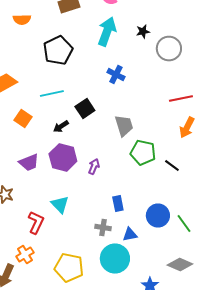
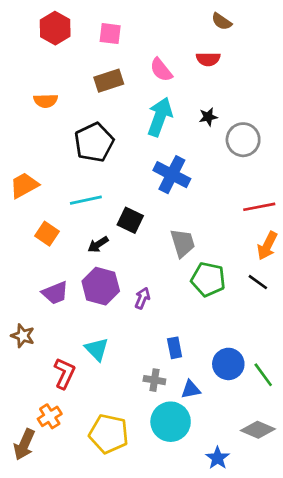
blue cross: (116, 74) -> (172, 175), size x1.5
black square: (85, 108) -> (130, 220), turned -30
black line: (172, 166) -> (258, 282), moved

